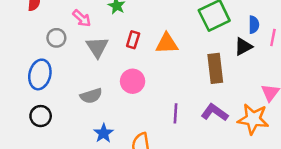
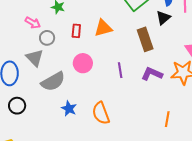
gray circle: (56, 38) -> (47, 38), moved
gray triangle: (97, 47) -> (35, 58), moved
gray semicircle: (91, 96) -> (53, 81), size x1.4
purple line: (175, 113) -> (120, 70), moved

